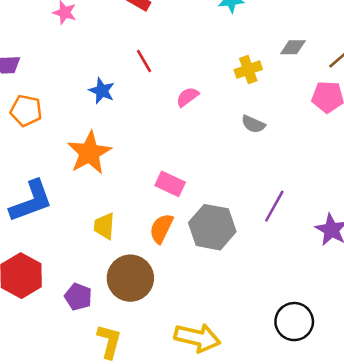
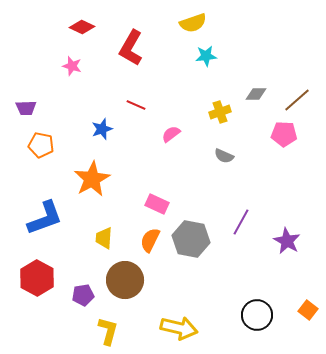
red line: (144, 61) -> (136, 105), turned -36
blue star: (102, 91) -> (102, 129), turned 30
purple pentagon: (78, 297) -> (83, 295), turned -30

